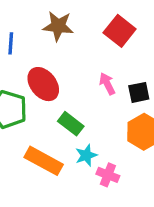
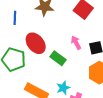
green rectangle: (71, 124) -> (58, 58), moved

